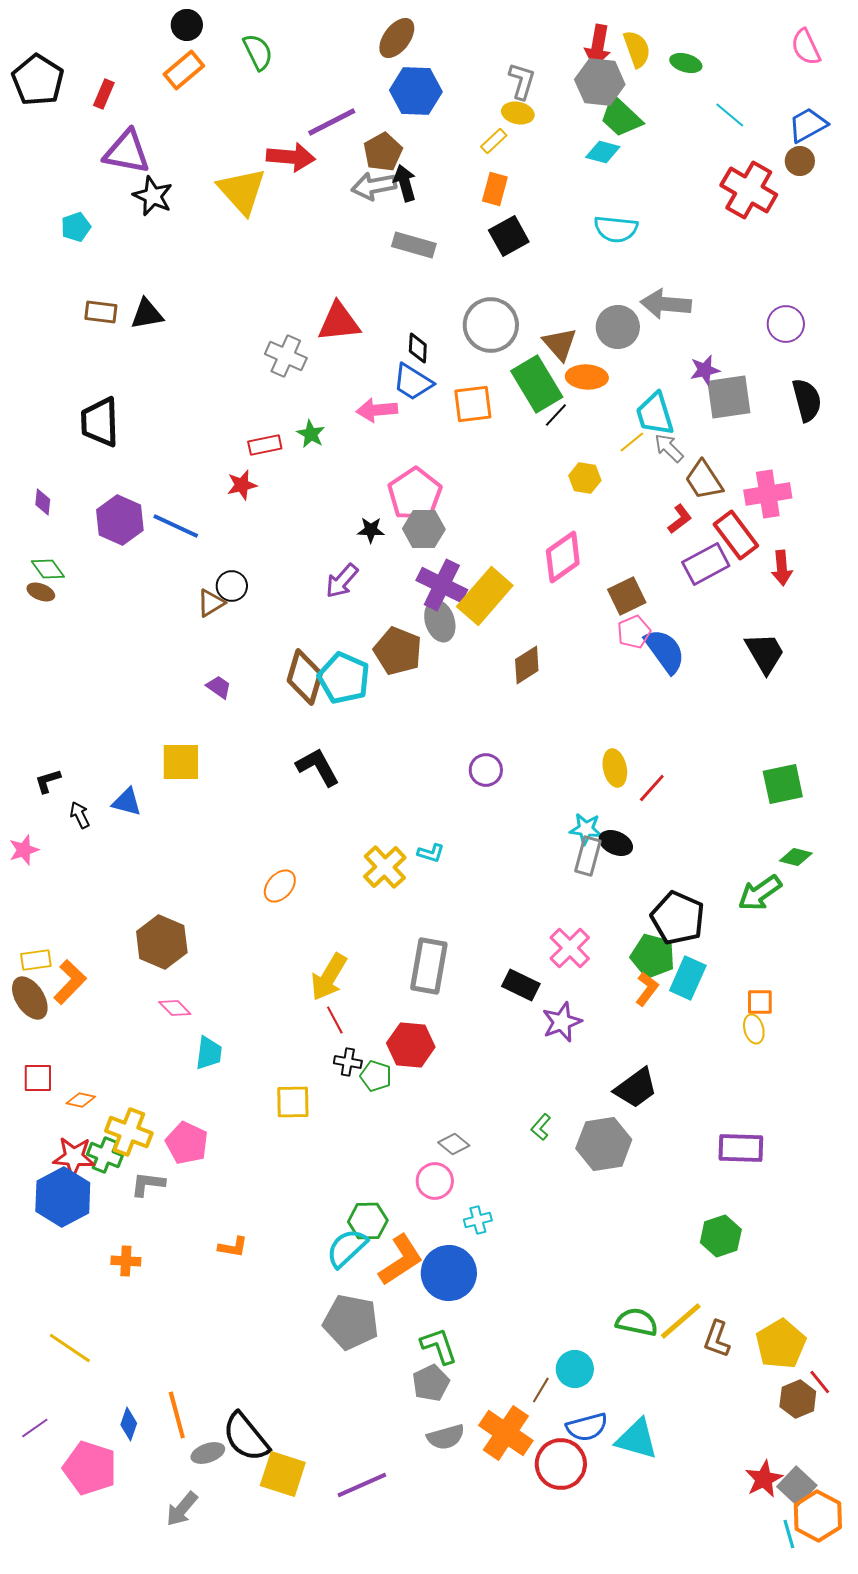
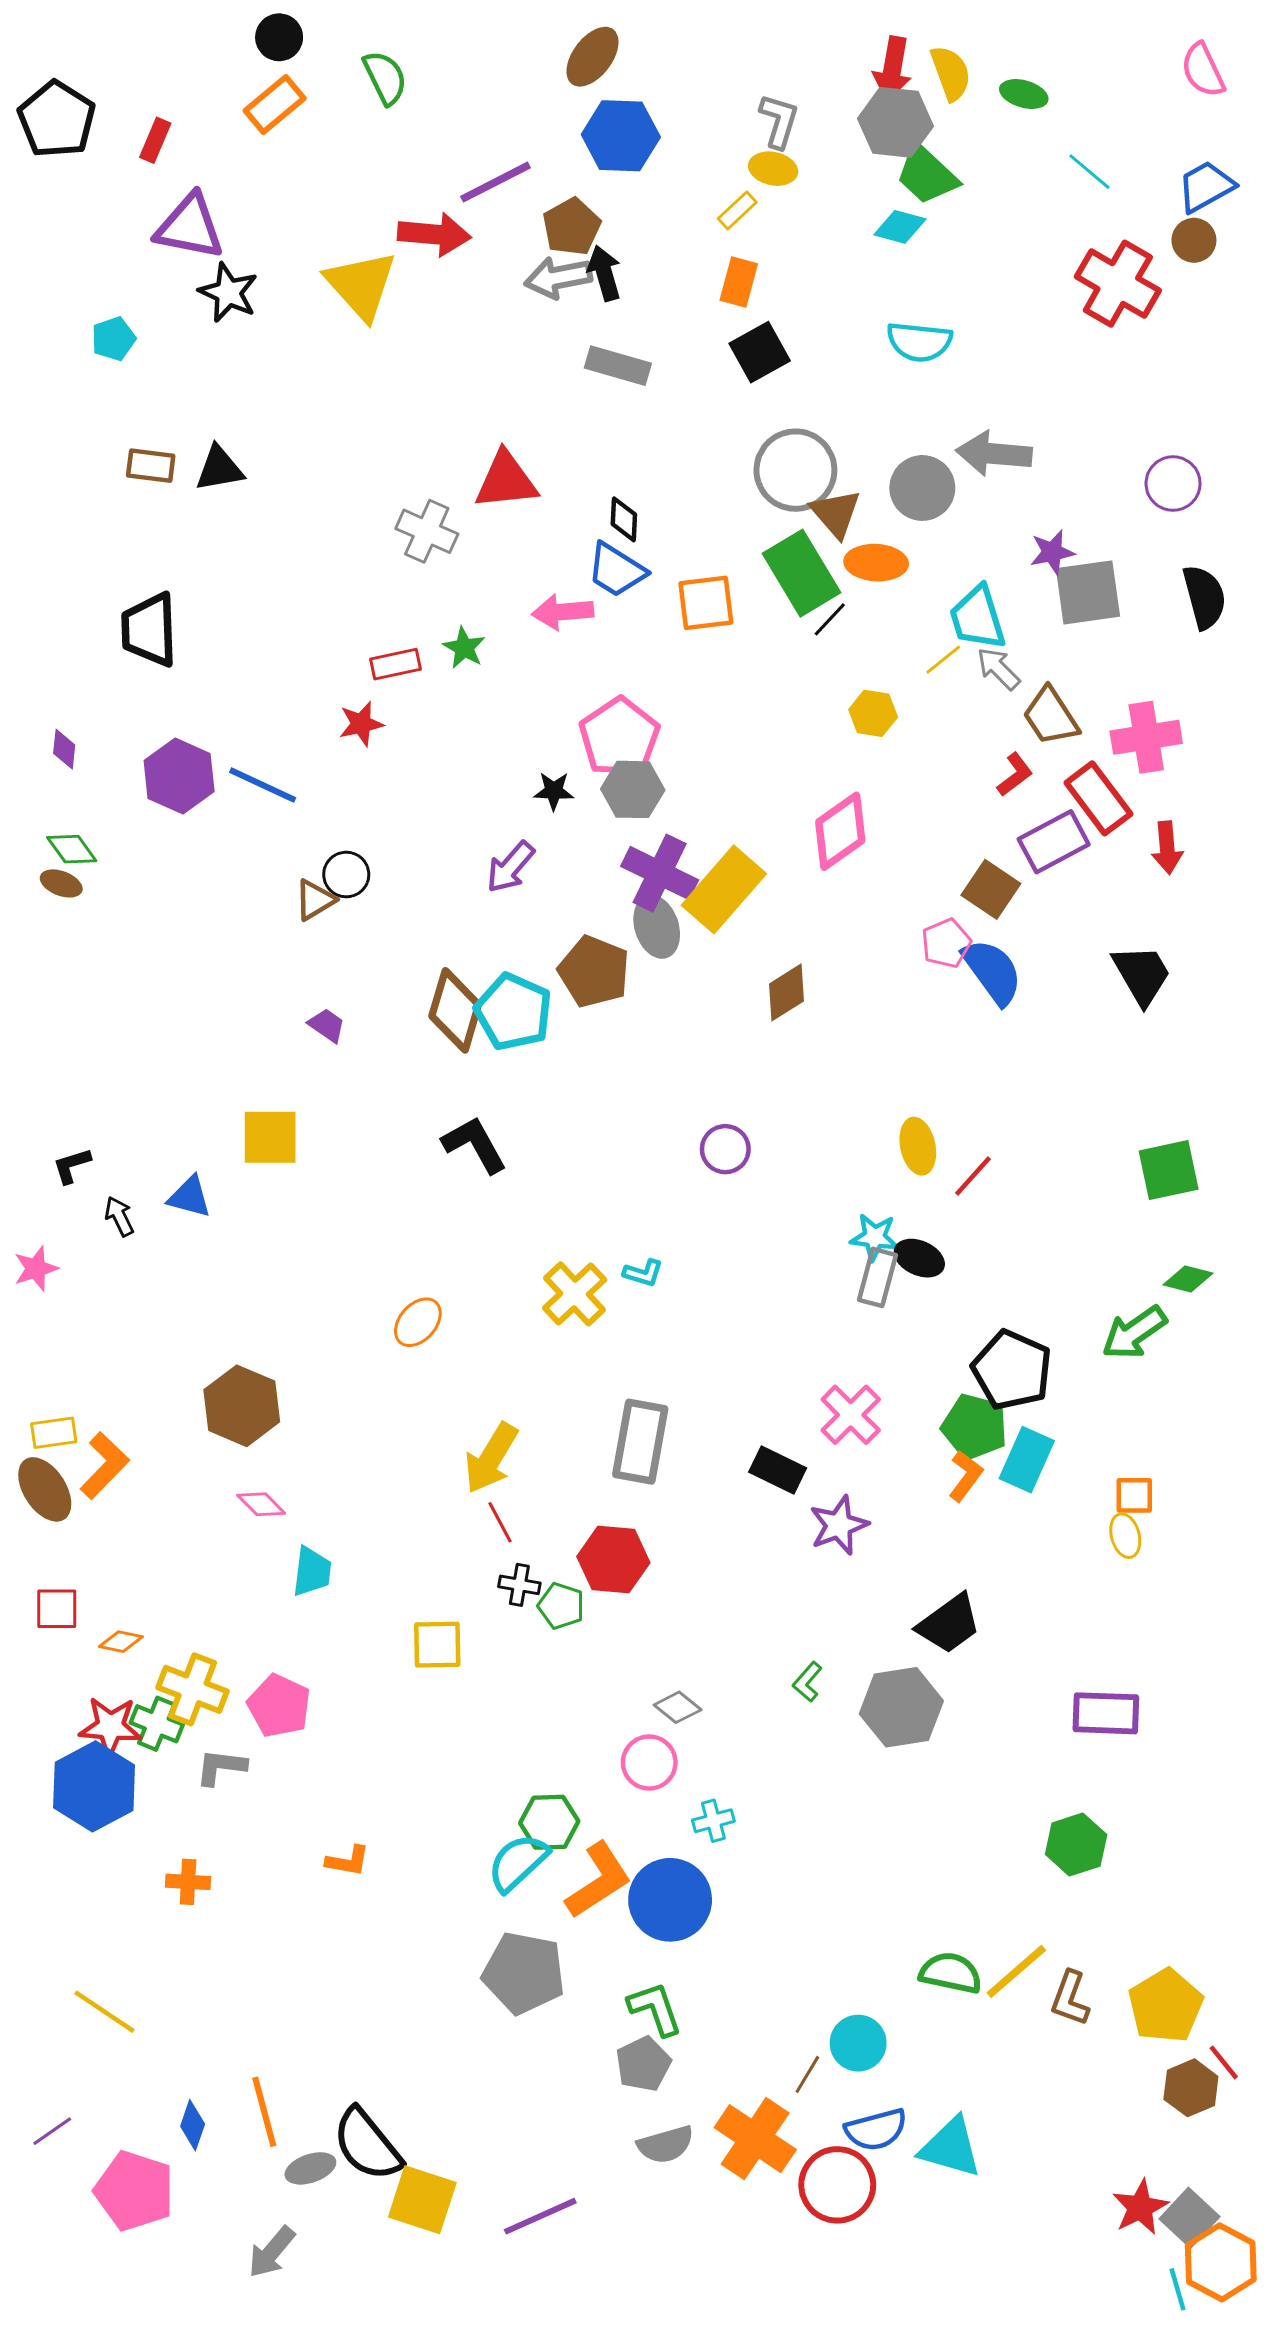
gray circle: (491, 325) -> (795, 470), moved
brown square: (627, 596) -> (991, 889), moved, turned -30

